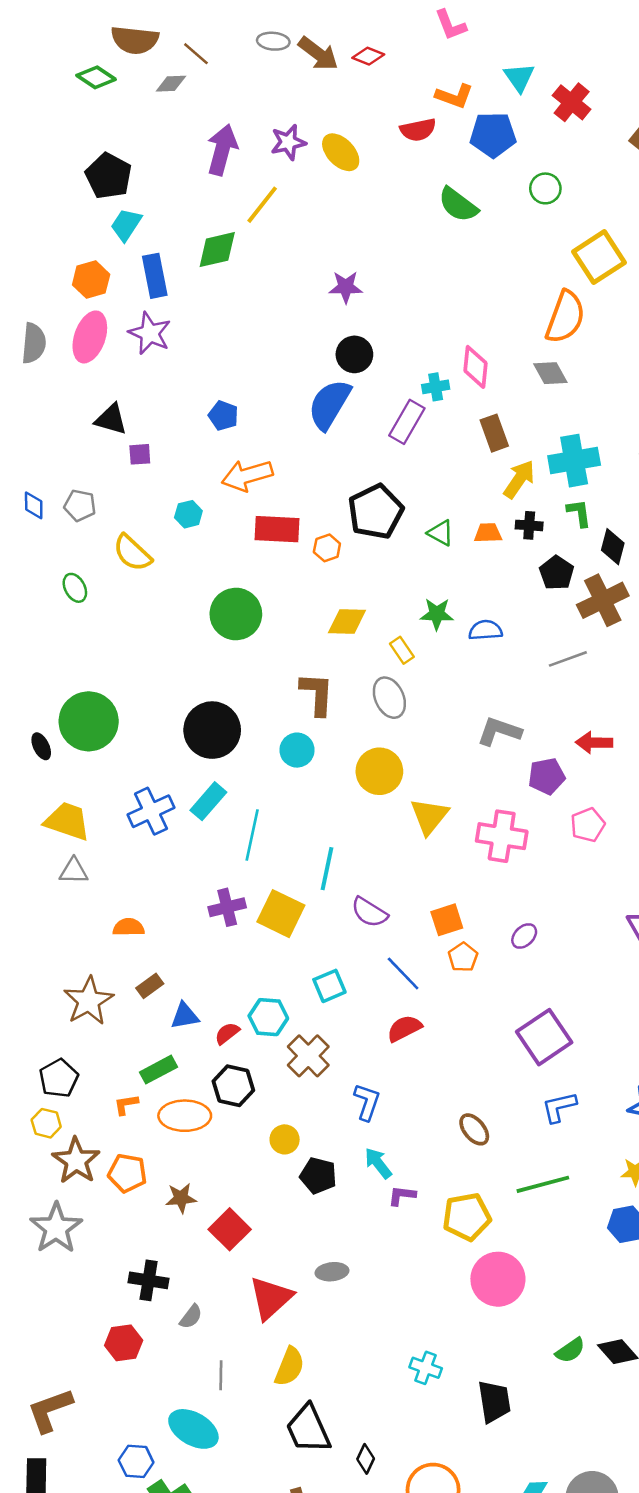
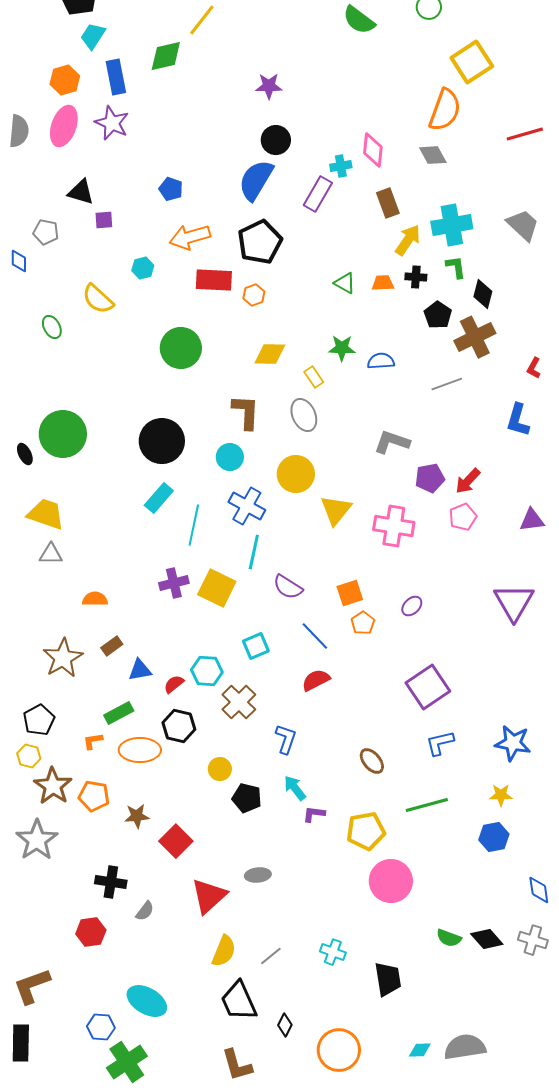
gray pentagon: (80, 505) -> (46, 232), moved
black pentagon: (376, 512) -> (260, 242), moved
red arrow: (594, 743) -> (468, 481), moved, turned -48
blue cross: (151, 811) -> (247, 506), moved, turned -36
green semicircle: (570, 1350) -> (449, 938), turned 55
gray line: (221, 1375) -> (271, 956), moved, turned 50

